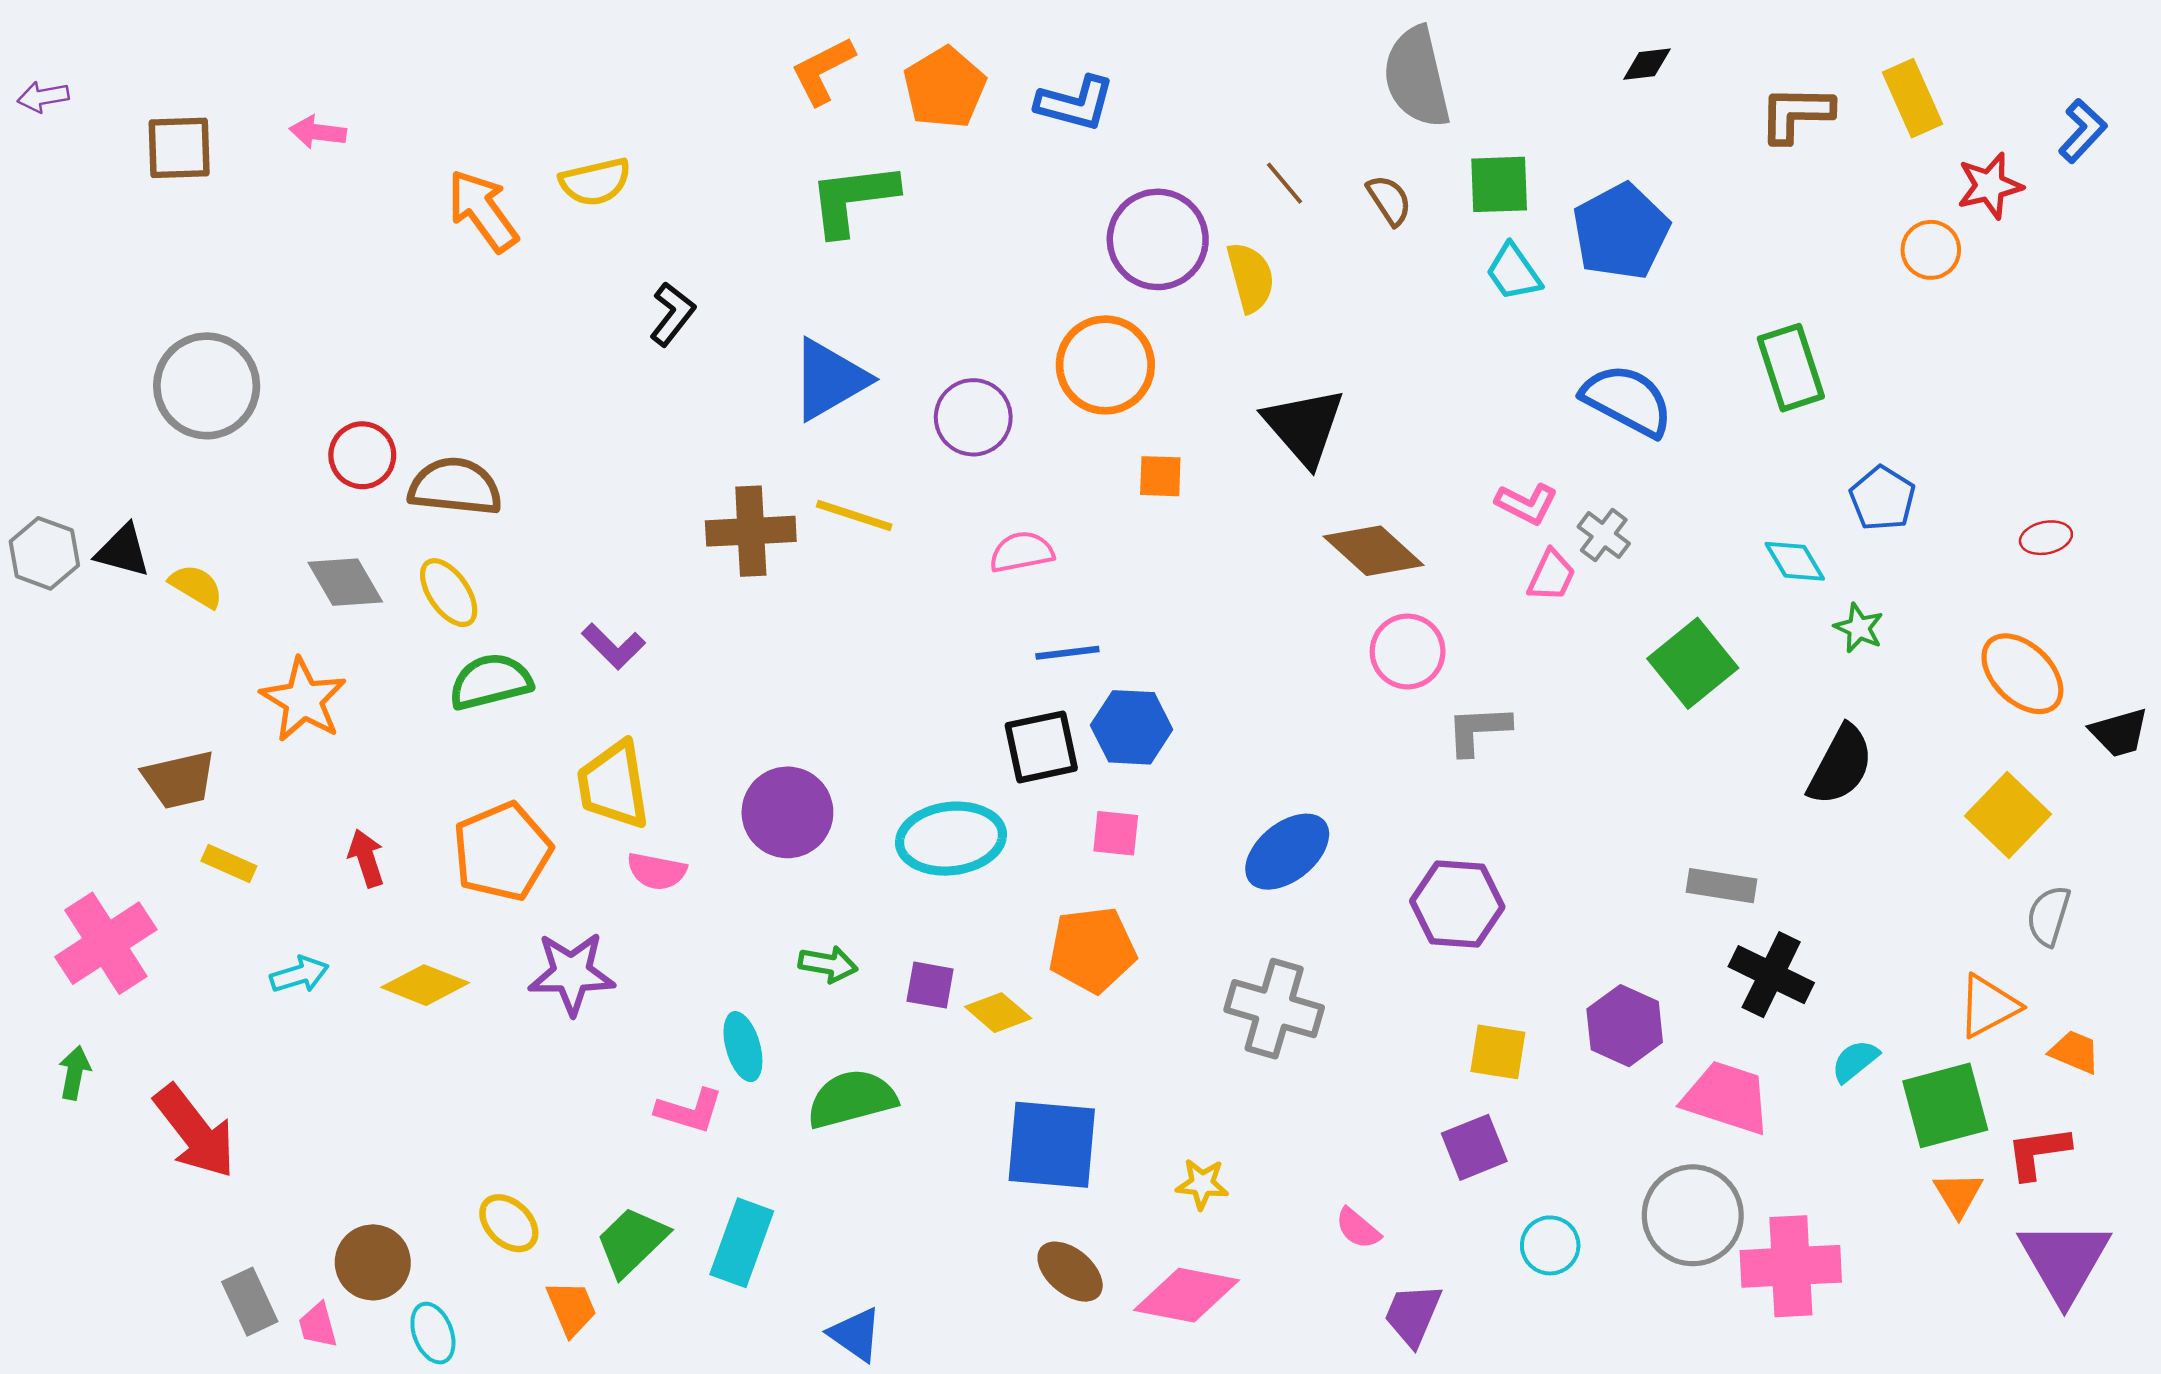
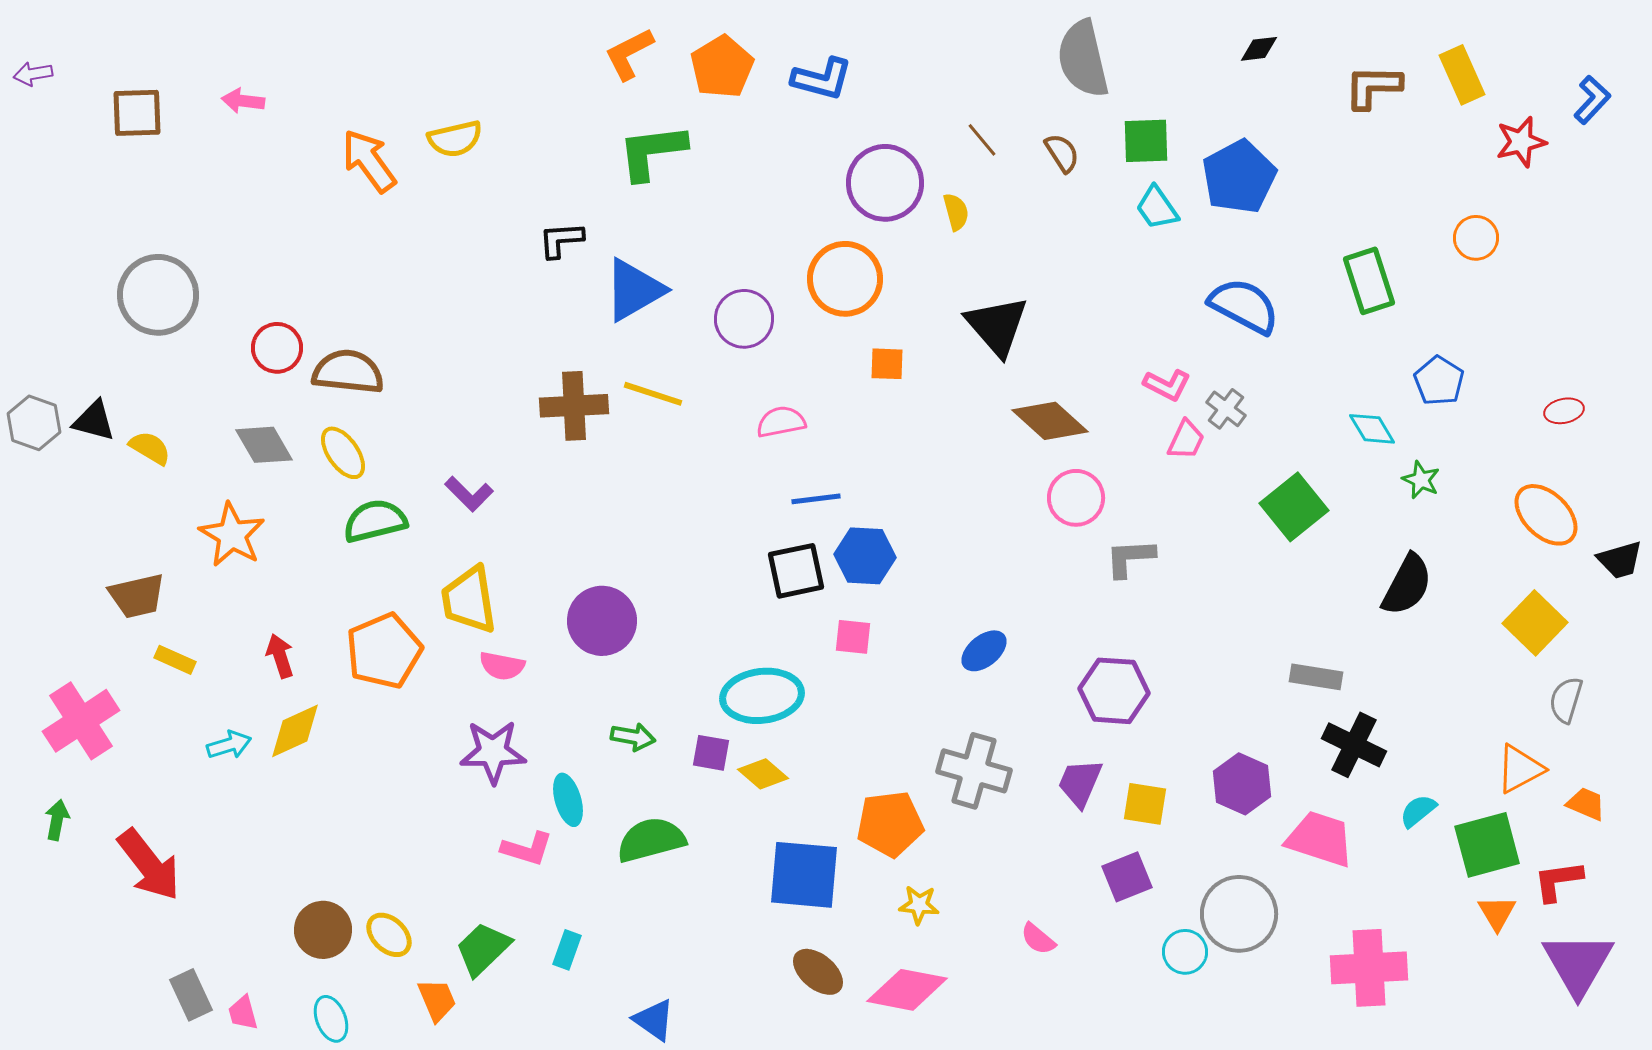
orange circle: (1931, 250) -> (1476, 238), moved
yellow semicircle: (1251, 277) -> (956, 212), size x0.7
black L-shape: (672, 314) -> (561, 240), moved, turned -132
cyan ellipse: (951, 839) -> (762, 696), moved
blue ellipse: (1287, 852) -> (984, 651), size x0.7
orange pentagon: (1092, 950) -> (890, 824), moved
purple star: (572, 973) -> (493, 752), moved
yellow diamond: (425, 985) -> (295, 731), moved, turned -46
gray circle: (1693, 1215) -> (1239, 914), moved
cyan rectangle: (742, 1243) -> (567, 950), size x0.6
brown circle: (373, 1262) -> (323, 930), moved
purple trapezoid: (1413, 1315) -> (1080, 783), moved

